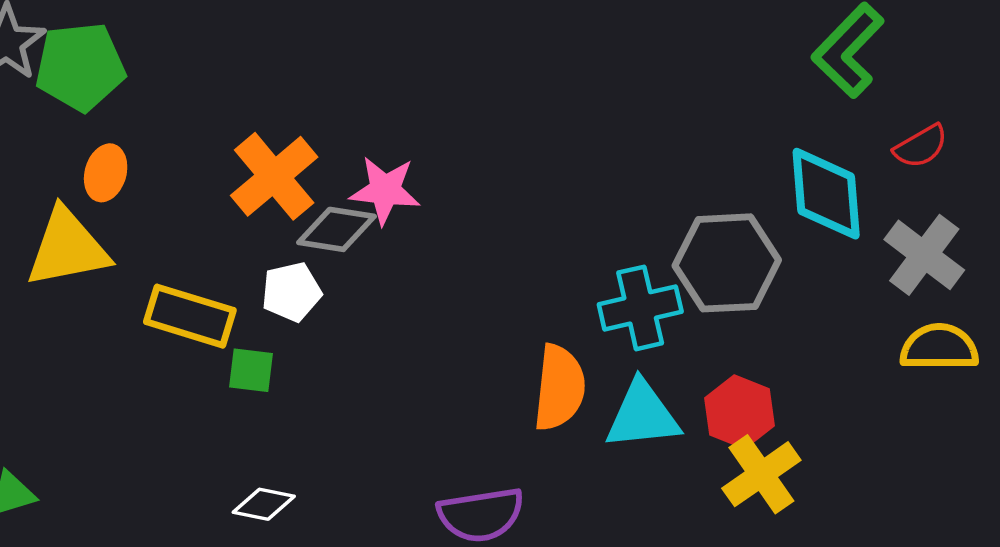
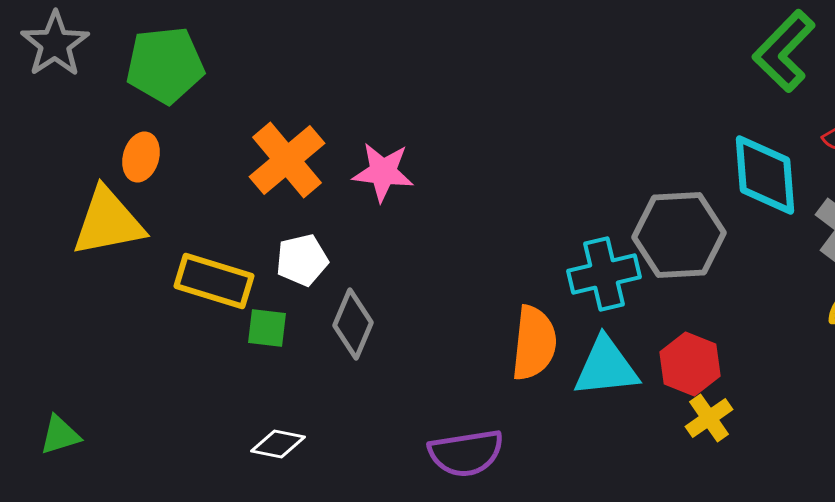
green pentagon: (80, 67) -> (165, 65), moved
gray diamond: (336, 229) -> (353, 324), moved, turned -76
yellow cross: (761, 474) -> (709, 418), size x0.7

